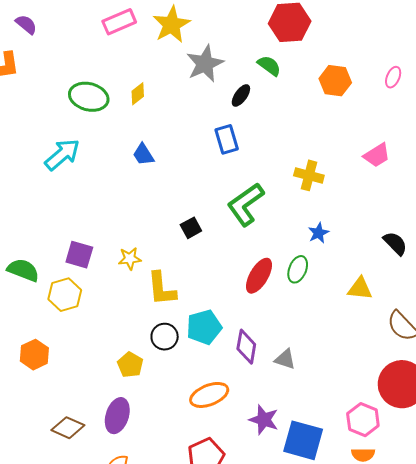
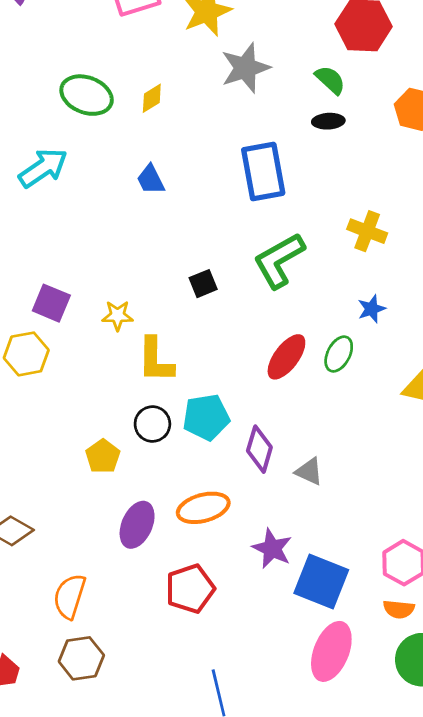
black ellipse: (241, 95) -> (328, 121), moved, turned 45
blue rectangle: (227, 139) -> (263, 172), size x1.5
purple ellipse: (117, 416) -> (137, 525), moved

